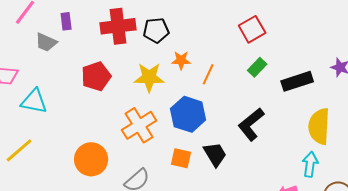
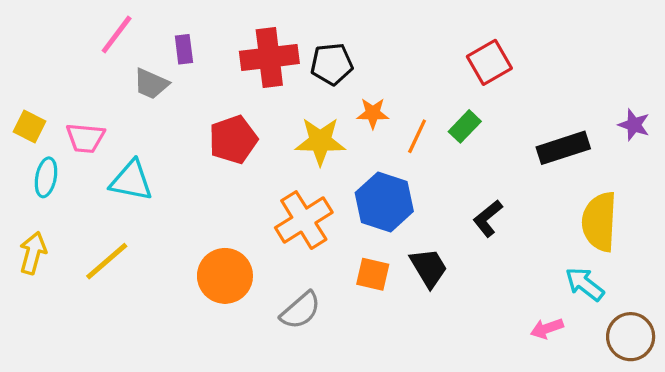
green rectangle: (257, 67) -> (465, 126), moved
black L-shape: (251, 124) -> (488, 218), size x0.7
cyan arrow: (310, 164) -> (585, 284), turned -60

